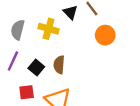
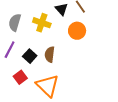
orange circle: (105, 35) -> (77, 31), moved
red square: (27, 92) -> (20, 77), turned -32

